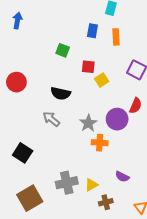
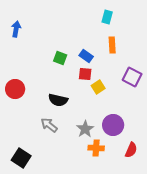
blue rectangle: (92, 31) -> (86, 56), moved, turned -64
red semicircle: (136, 106) -> (131, 150), moved

